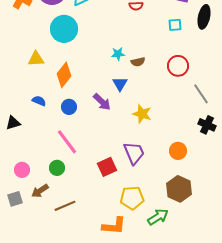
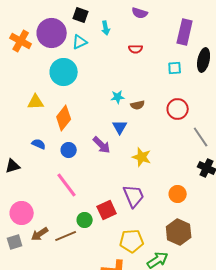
green circle: (57, 168) -> (85, 220), moved
pink circle: (22, 170) -> (22, 213), size x1.5
brown line: (65, 206) -> (66, 236), moved

